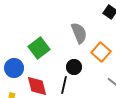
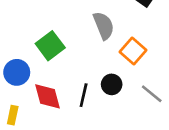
black circle: (74, 67) -> (112, 84), moved

